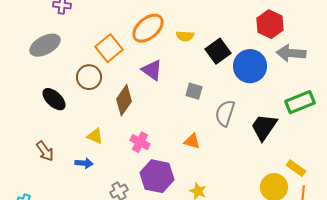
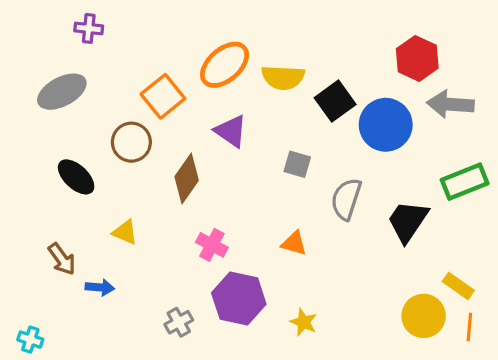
yellow semicircle: (185, 36) -> (283, 77), size x1.5
yellow triangle: (95, 136) -> (125, 232), moved
blue arrow: (84, 163) -> (100, 287), moved

